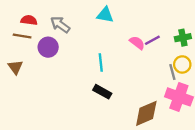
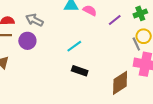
pink semicircle: (137, 43) -> (90, 10), moved
cyan line: (101, 62) -> (74, 46), turned 70

